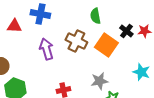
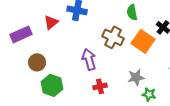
red triangle: (14, 26) -> (51, 22), turned -42
purple arrow: (46, 49) -> (89, 59), moved

